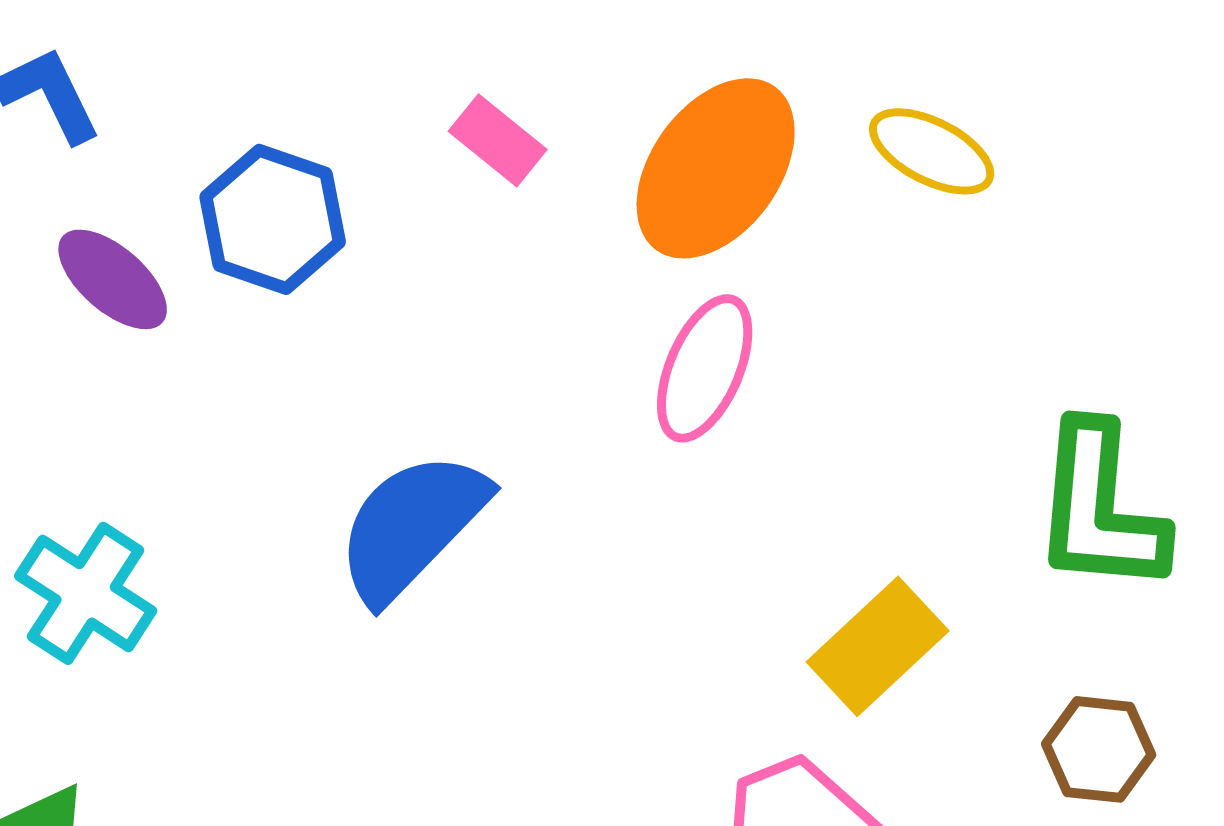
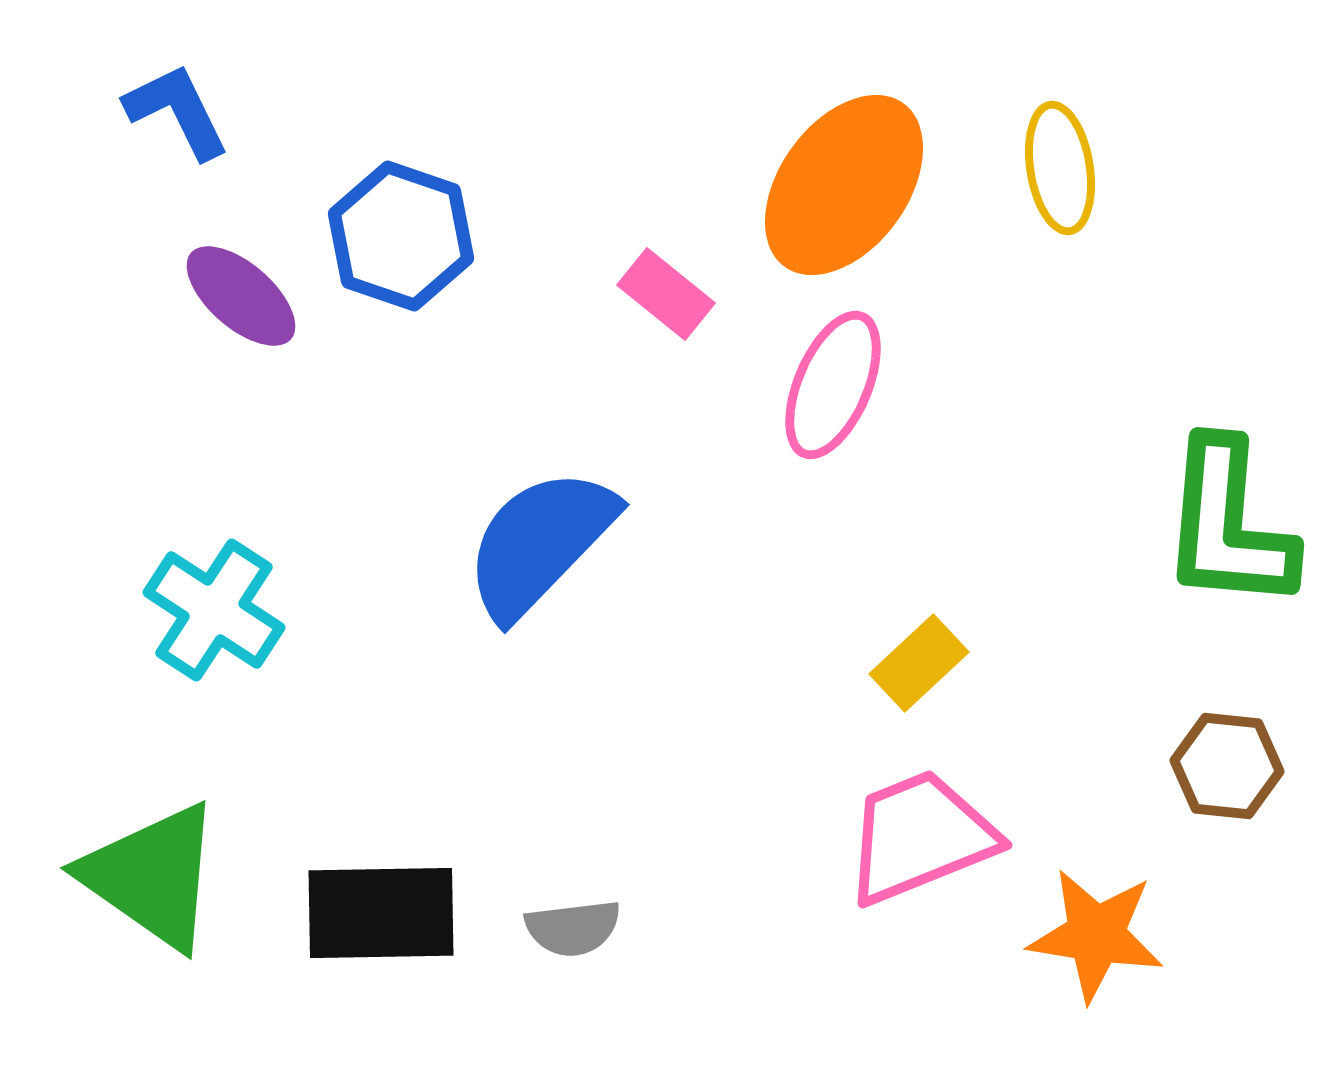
pink rectangle: (498, 140) -> (666, 294), moved
yellow ellipse: (932, 151) -> (1060, 168), turned 54
yellow rectangle: (878, 646) -> (919, 663), moved, size x0.7

